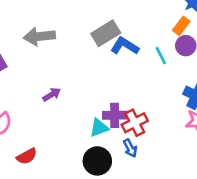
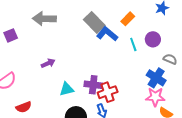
orange rectangle: (181, 26) -> (128, 19), moved
gray rectangle: (106, 33) -> (94, 23), turned 70
cyan triangle: (99, 128) -> (67, 89), moved

